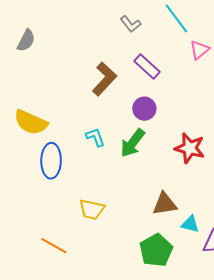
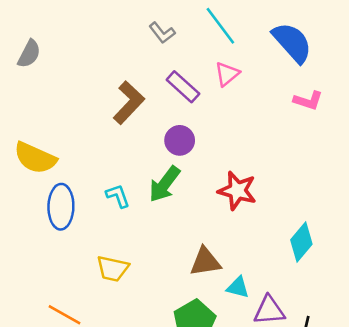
pink triangle: (199, 50) -> (227, 74), moved
cyan L-shape: (95, 137) -> (118, 196), moved

